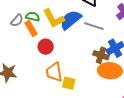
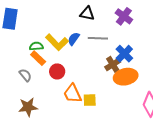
gray semicircle: (17, 20) -> (25, 75), moved, turned -64
blue semicircle: (71, 20) -> (74, 39), size x0.6
brown cross: (101, 55) -> (113, 64), turned -35

